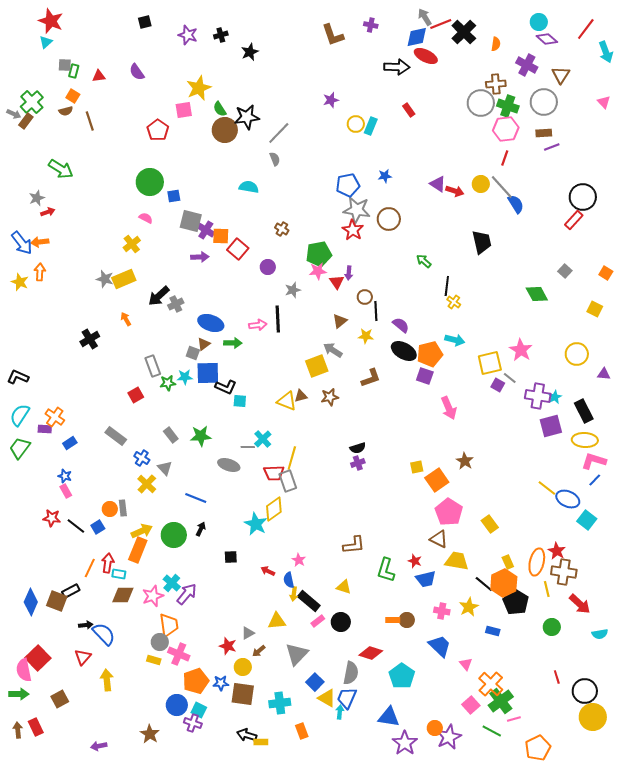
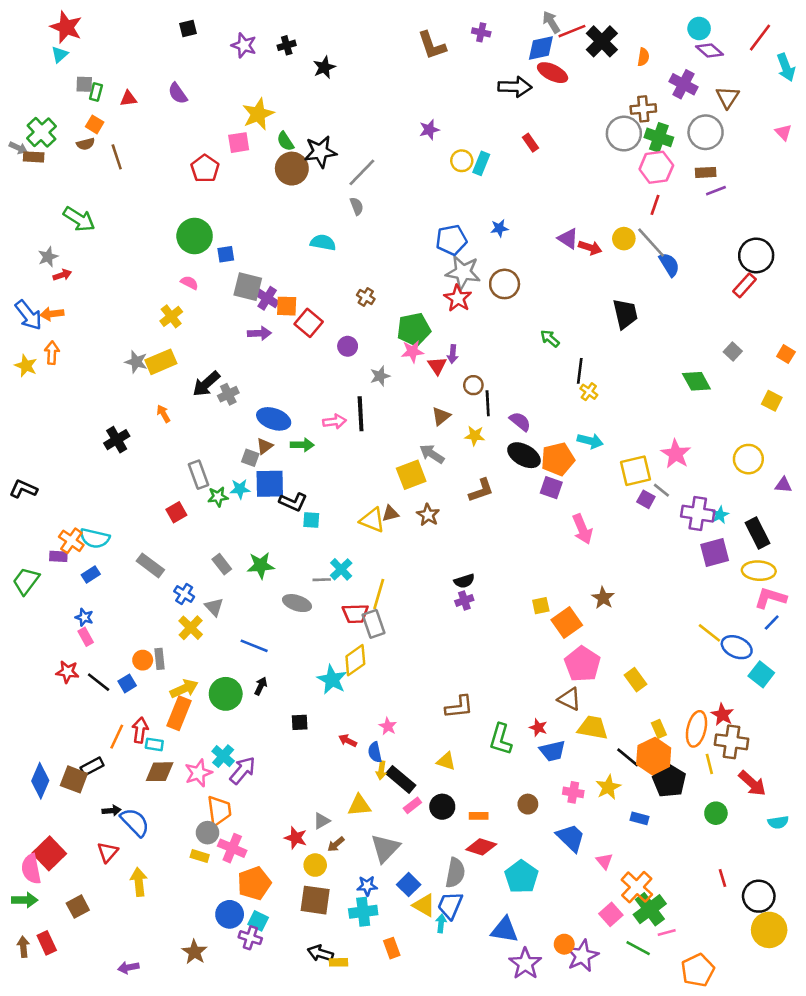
brown rectangle: (26, 121) -> (34, 157), turned 56
brown star: (330, 397) -> (428, 515), turned -30
cyan semicircle: (20, 415) -> (95, 538), moved, turned -110
orange rectangle: (393, 620) -> (479, 816), moved
blue star: (221, 683) -> (367, 886), moved

